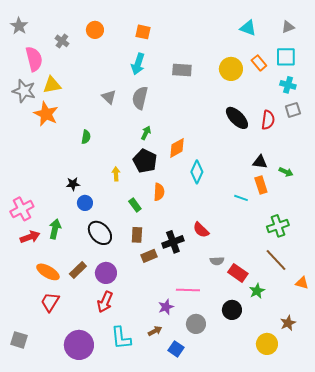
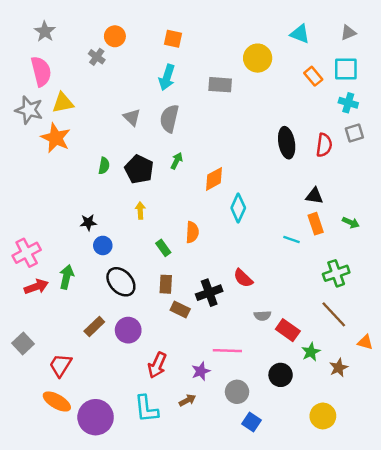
gray star: (19, 26) -> (45, 31), moved
gray cross: (62, 41) -> (97, 57), moved
yellow circle: (231, 69) -> (258, 58), moved
black ellipse: (237, 118) -> (287, 143), turned 35
black pentagon: (145, 161) -> (139, 169), moved
green arrow: (286, 172) -> (351, 223), moved
brown rectangle: (149, 256) -> (180, 310), turned 49
orange ellipse: (48, 272) -> (57, 401), moved
red arrow: (105, 302) -> (157, 365), moved
brown star: (288, 323) -> (339, 368), moved
gray square: (19, 340) -> (23, 343), moved, turned 30
blue square: (176, 349) -> (252, 422), moved

